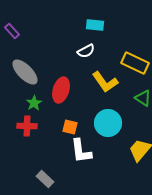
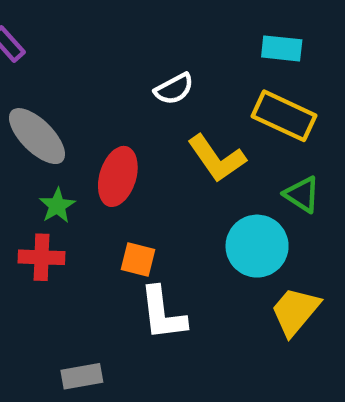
cyan rectangle: (95, 25) -> (282, 48), moved
cyan circle: (108, 123) -> (257, 246), moved
gray rectangle: (45, 179) -> (82, 376), turned -54

